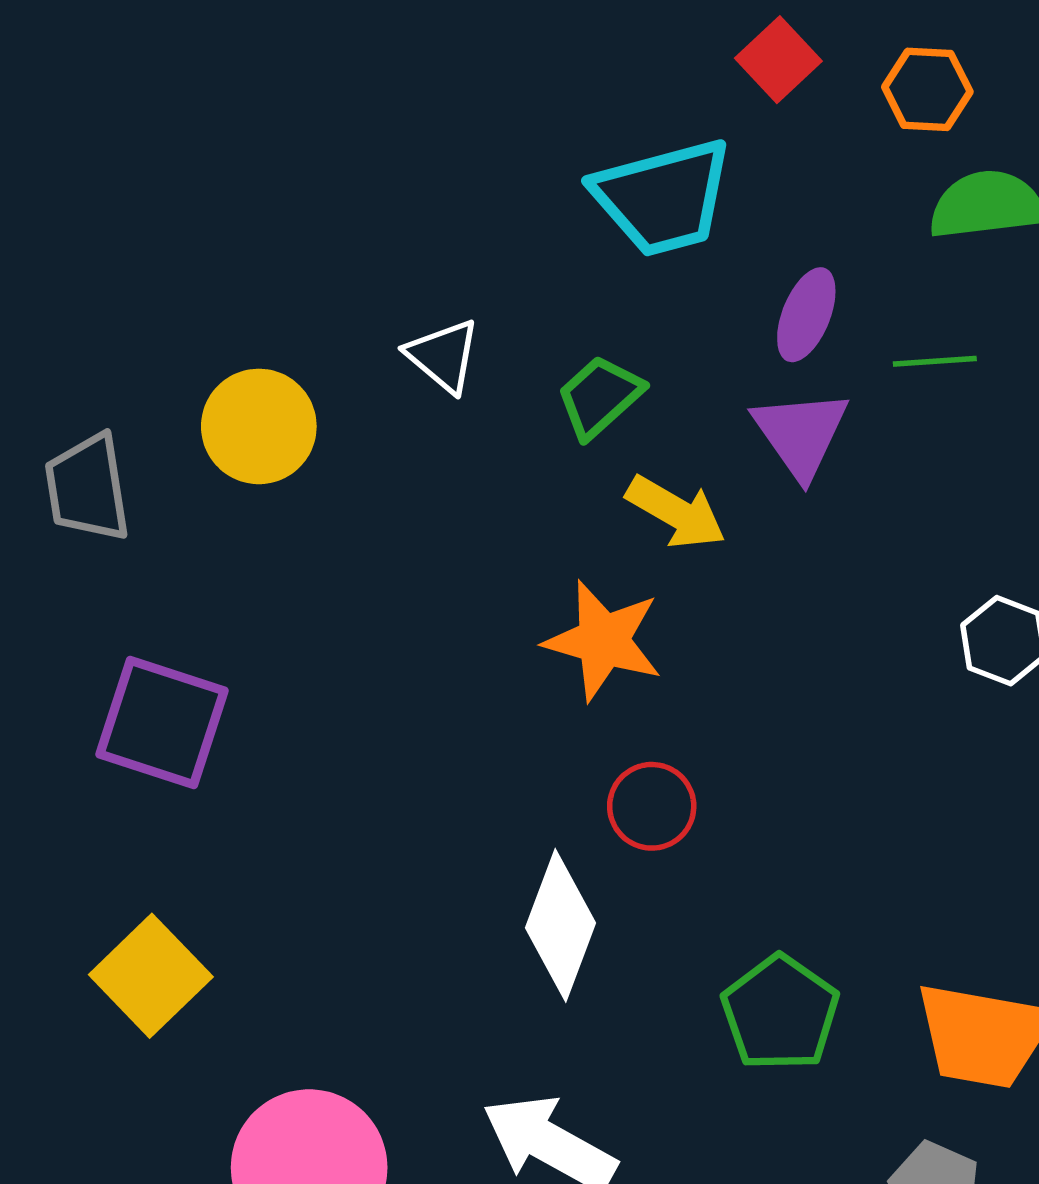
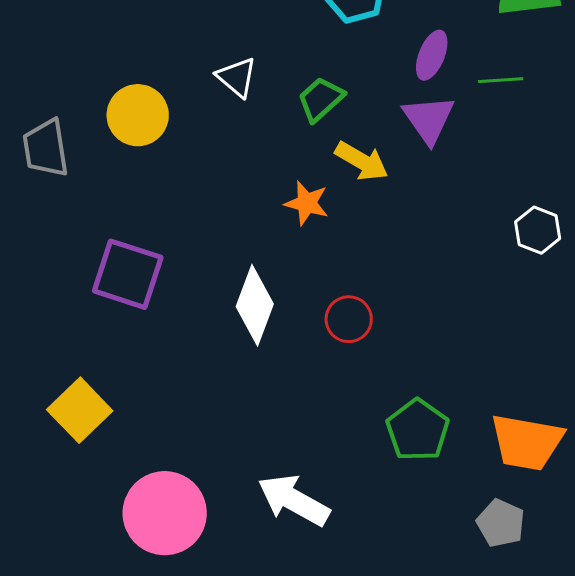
orange star: (603, 641) -> (307, 203), moved, size x0.7
purple square: (162, 722) -> (128, 274), moved
white diamond: (560, 925) -> (255, 305), moved

